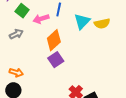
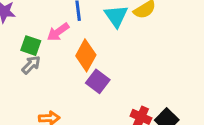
green square: (22, 11) -> (31, 46), moved

